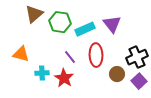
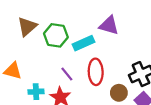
purple triangle: (112, 24) -> (109, 25), moved, turned -36

